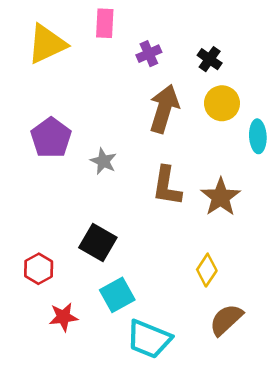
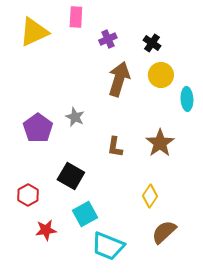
purple pentagon: (51, 138) -> (38, 128), moved
brown L-shape: (167, 186) -> (115, 147), moved, size x0.7

